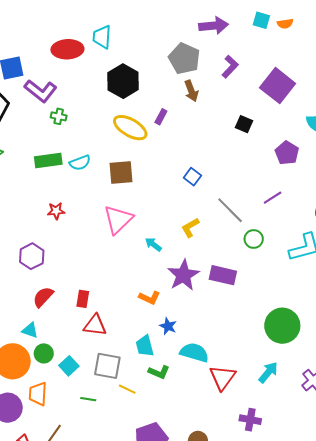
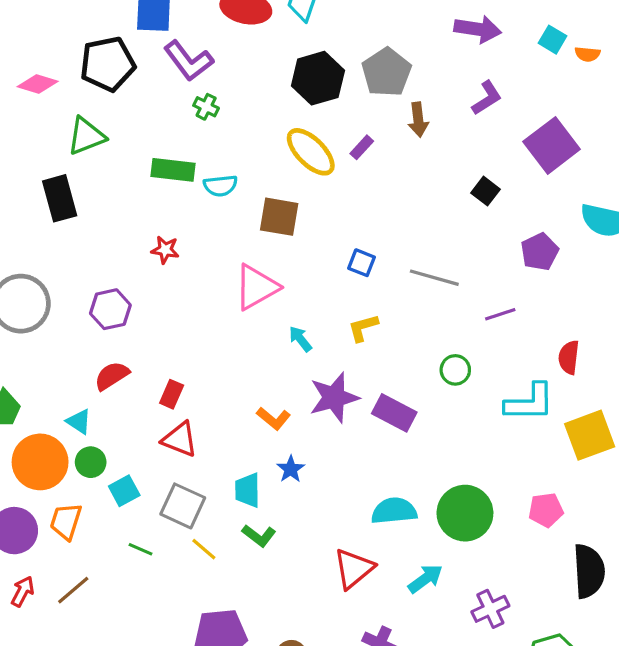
gray pentagon: (184, 58) -> (386, 72), moved
blue square: (192, 177) -> (362, 263), moved, turned -30
gray line: (230, 210) -> (434, 278), moved, turned -44
cyan semicircle: (194, 352) -> (394, 511), moved, turned -36

